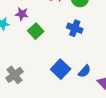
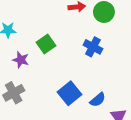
purple star: (22, 14) -> (21, 60), moved

